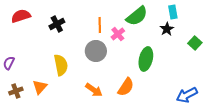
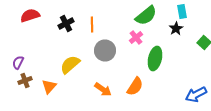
orange line: (100, 25) -> (92, 24), moved
pink cross: (118, 34) -> (136, 38), moved
yellow semicircle: (61, 65) -> (70, 64), turned -120
brown cross: (16, 91) -> (25, 80), moved

